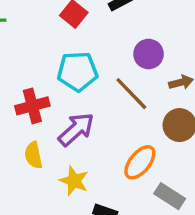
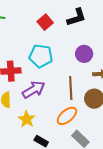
brown line: (131, 94) -> (71, 88), moved, turned 30

